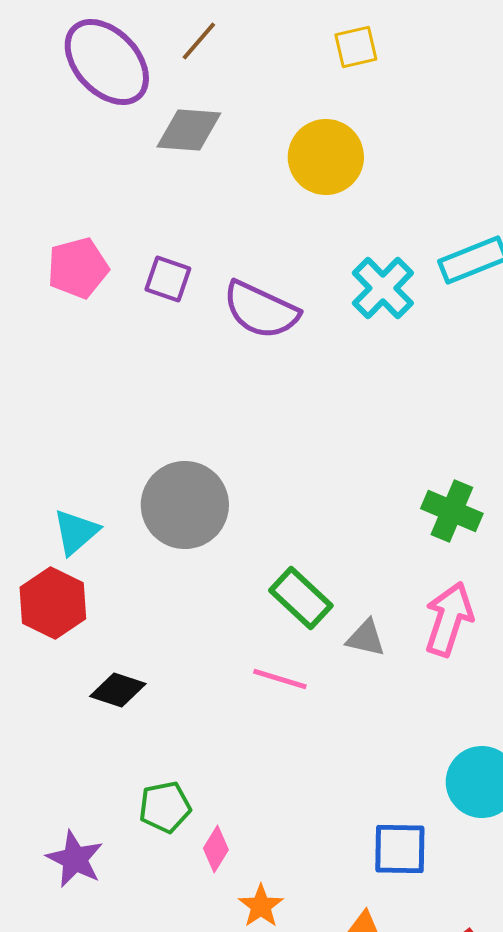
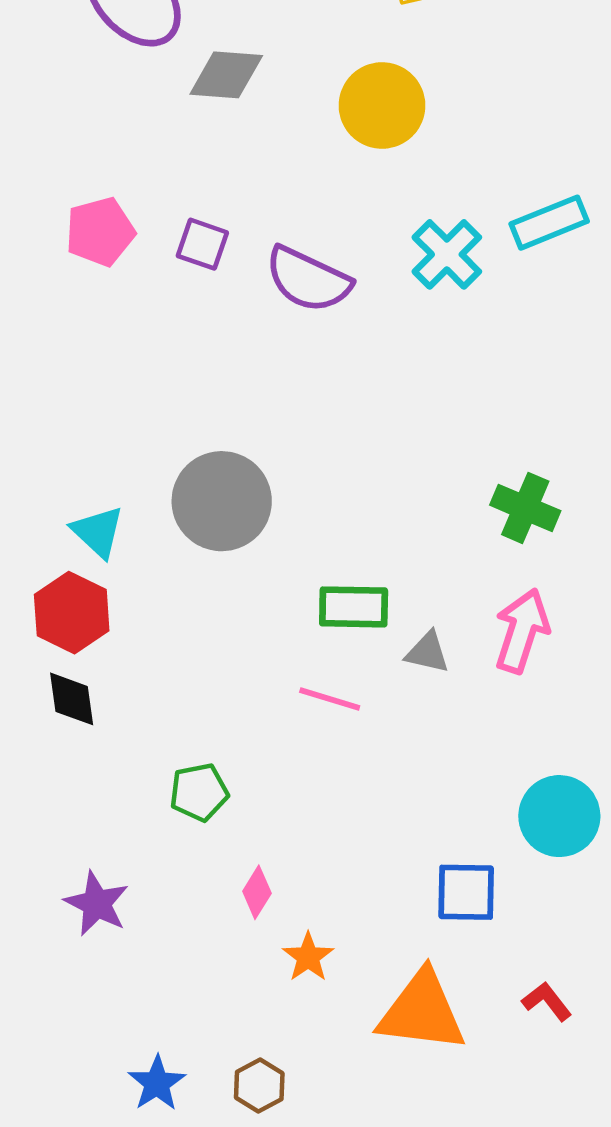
cyan triangle: (76, 532) -> (98, 532), turned -36
green rectangle: (301, 598) -> (354, 607), turned -42
black diamond: (118, 690) -> (72, 699), moved, turned 64
green pentagon: (165, 807) -> (199, 792), moved

